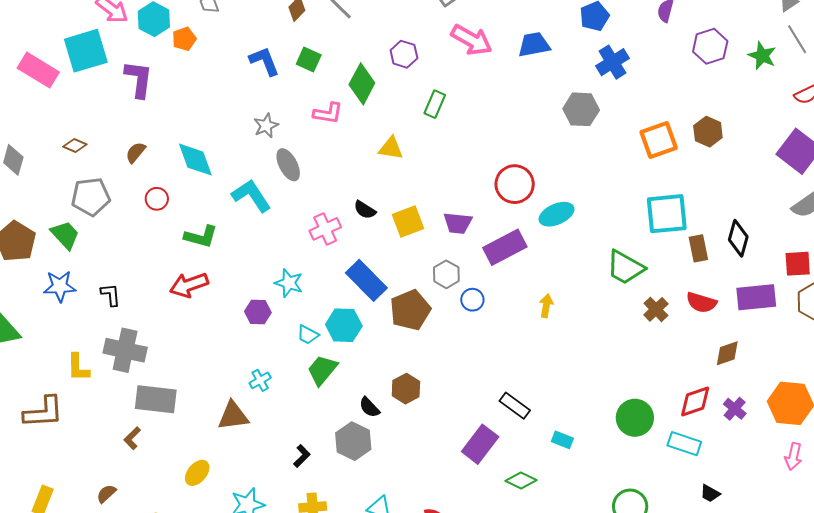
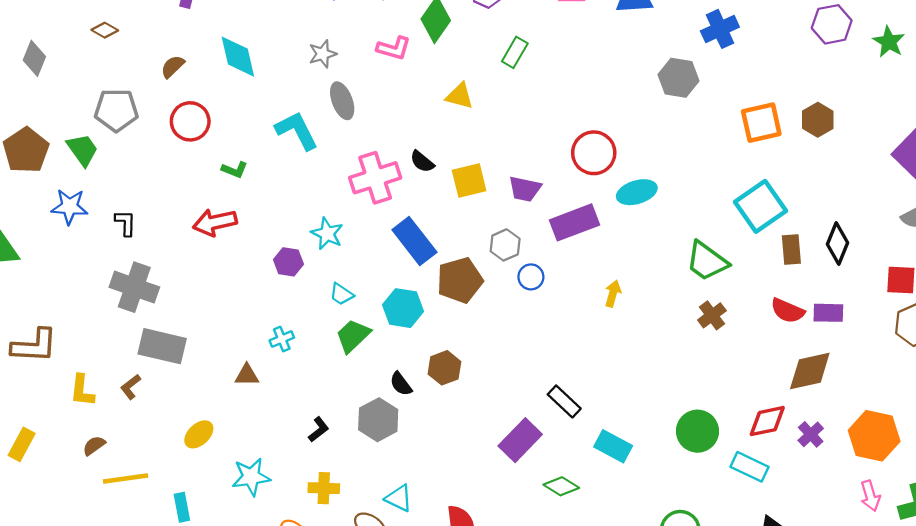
brown diamond: (75, 145) -> (105, 30), moved
cyan diamond: (195, 160) -> (238, 57), moved
red circle: (157, 199) -> (190, 121), size x1.5
cyan square: (667, 214) -> (761, 206), turned -36
pink cross: (325, 229) -> (375, 178), size x1.4
green L-shape: (201, 237) -> (235, 170), size x0.7
purple rectangle: (756, 297) -> (828, 313), moved, size x0.7
brown cross: (656, 309) -> (712, 315), moved
cyan hexagon: (344, 325) -> (403, 308), moved
brown diamond: (727, 353) -> (810, 371), size x1.5
yellow L-shape: (78, 367) -> (82, 391), moved
brown triangle: (233, 416) -> (247, 375), size x0.7
cyan rectangle: (562, 440) -> (613, 446), size x1.5
pink arrow: (793, 456) -> (870, 496), turned -36

